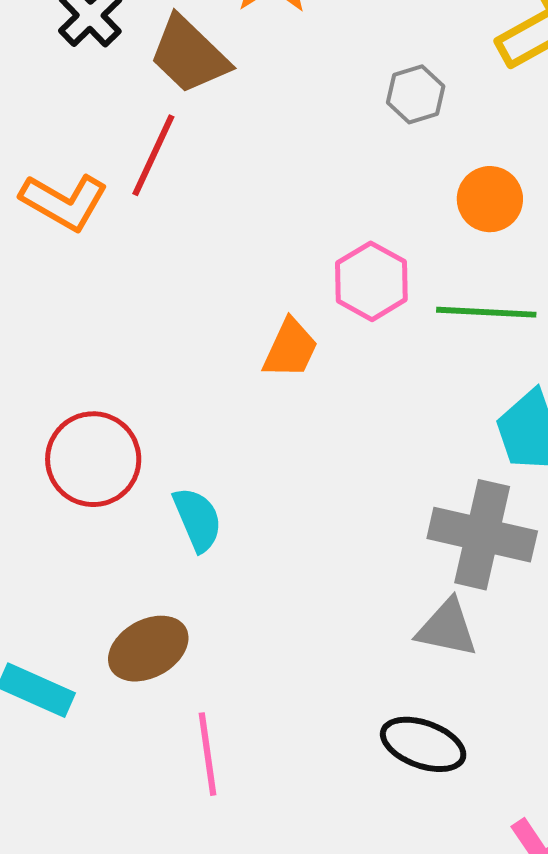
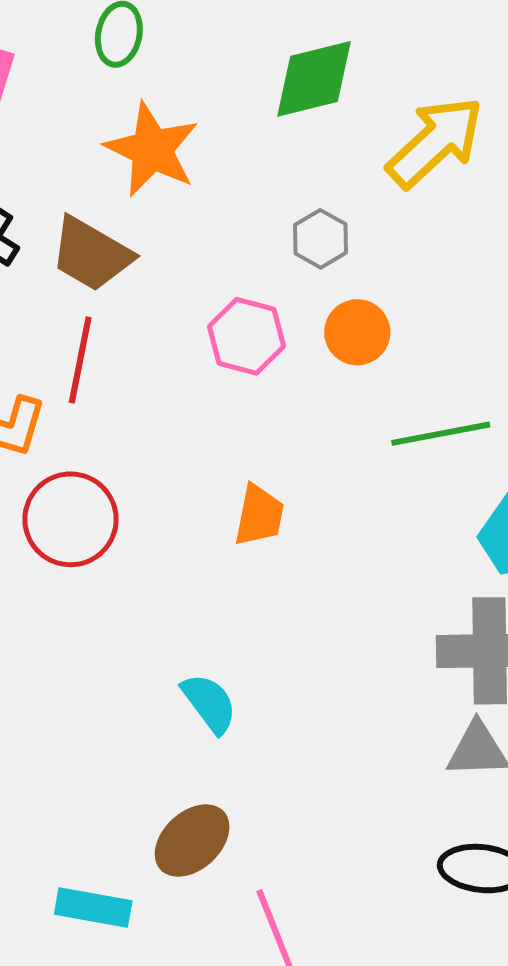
orange circle: (490, 199) -> (357, 332), moved
pink hexagon: (371, 281) -> (247, 336), moved
red circle: (93, 459) -> (70, 519), moved

